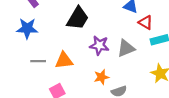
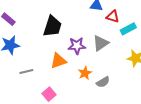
orange triangle: (64, 61) -> (58, 61), moved

